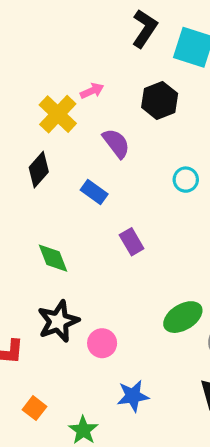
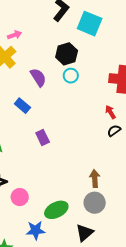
pink arrow: (92, 91) -> (15, 35), moved
cyan circle: (186, 180) -> (71, 76), moved
green ellipse: (183, 317) -> (56, 210), moved

